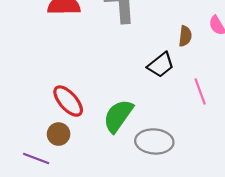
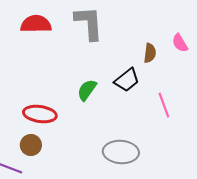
red ellipse: (68, 101) -> (40, 114), turned -40
green semicircle: (118, 116) -> (87, 90), moved, size x0.7

